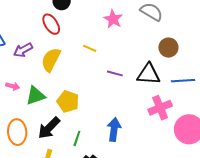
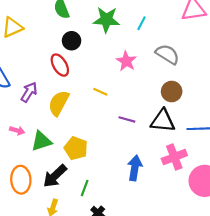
brown circle: (168, 48) -> (172, 91), moved
purple arrow: (23, 50) -> (29, 92), turned 150
blue arrow: (114, 129) -> (135, 168), moved

